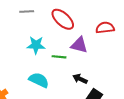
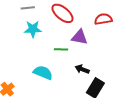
cyan star: (36, 45) -> (33, 29), moved

